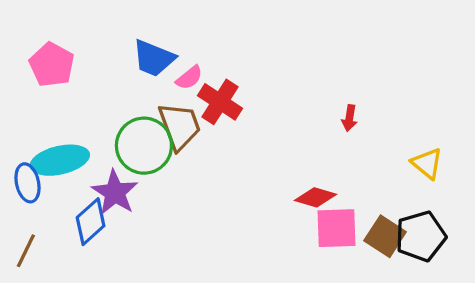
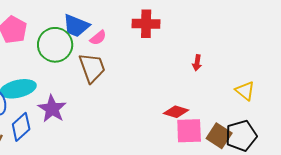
red cross: (220, 102) -> (146, 24), moved, turned -32
green circle: (144, 146) -> (55, 45), moved
blue diamond: (91, 222) -> (21, 127), moved

